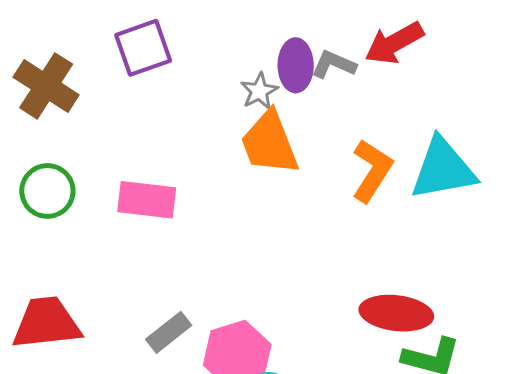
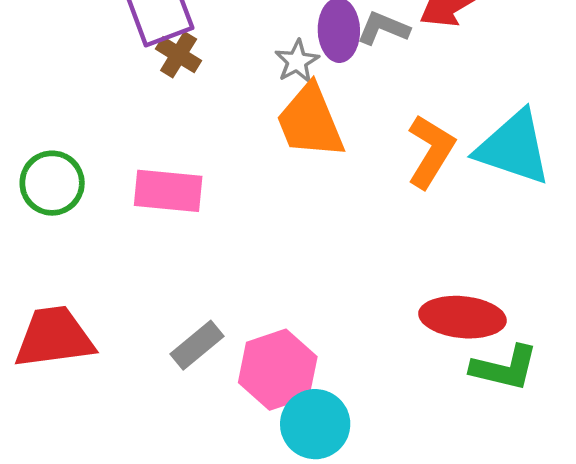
brown cross: (46, 86) -> (179, 55), moved, size x0.6
cyan triangle: (443, 169) -> (514, 148), turned 30

